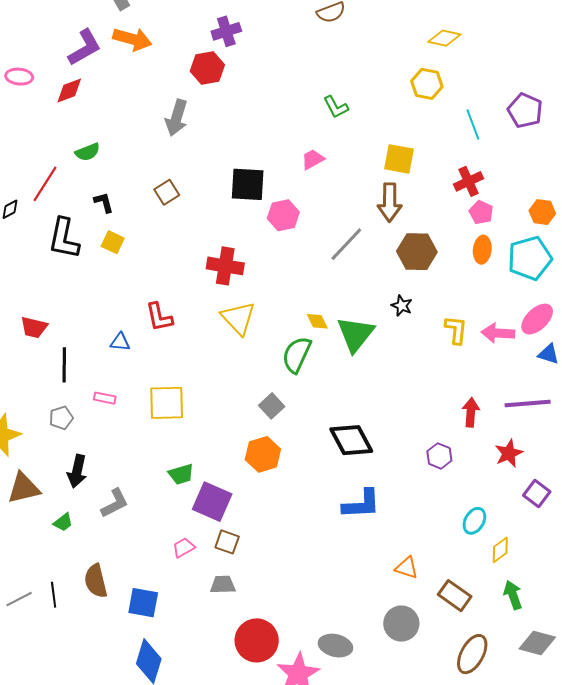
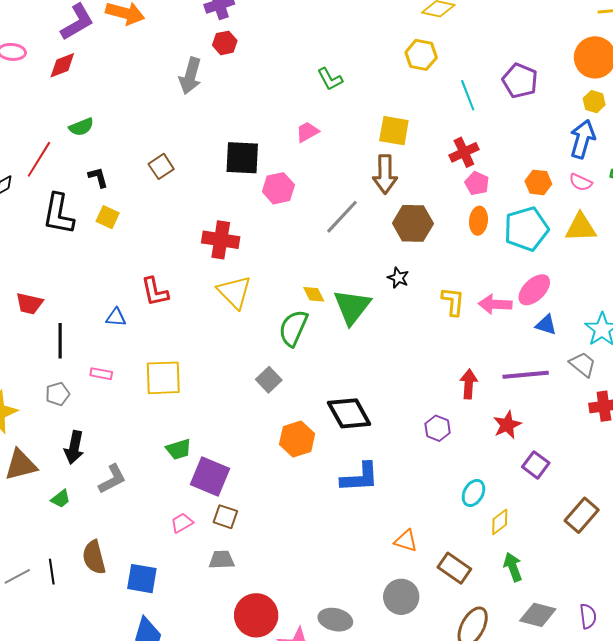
red hexagon: (207, 68) -> (225, 43), moved, size x0.7
gray arrow: (176, 118) -> (190, 76), moved
orange hexagon: (263, 454) -> (297, 439), moved

